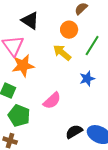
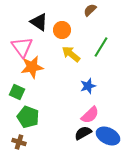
orange circle: (69, 30) -> (62, 30), moved
blue star: (87, 79) -> (88, 86), moved
pink semicircle: (52, 101) -> (90, 115), moved

